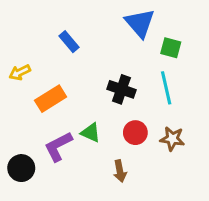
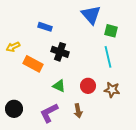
blue rectangle: (69, 42) -> (45, 27), turned -32
black cross: (121, 89) -> (60, 52), moved
orange rectangle: (51, 99) -> (33, 64), turned 60
purple L-shape: (58, 146) -> (49, 113), moved

